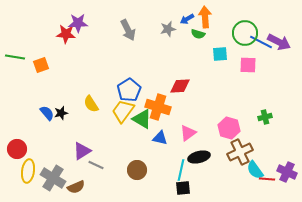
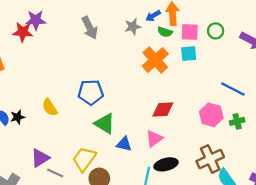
green circle: (245, 33) -> (216, 31), size x0.6
blue line: (261, 42) -> (233, 89), moved
pink square: (248, 65) -> (190, 32), moved
red diamond: (180, 86) -> (163, 110), moved
blue pentagon: (129, 90) -> (91, 92), turned 30
orange cross: (158, 107) -> (155, 60), moved, turned 30
yellow trapezoid: (123, 111) -> (84, 159), moved
pink hexagon: (229, 128) -> (211, 115), moved

